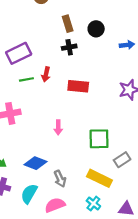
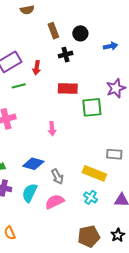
black cross: (69, 47) -> (66, 55), moved
red arrow: (46, 74) -> (37, 68), moved
green square: (99, 139) -> (92, 107), moved
gray rectangle: (122, 160) -> (114, 154), turned 42

